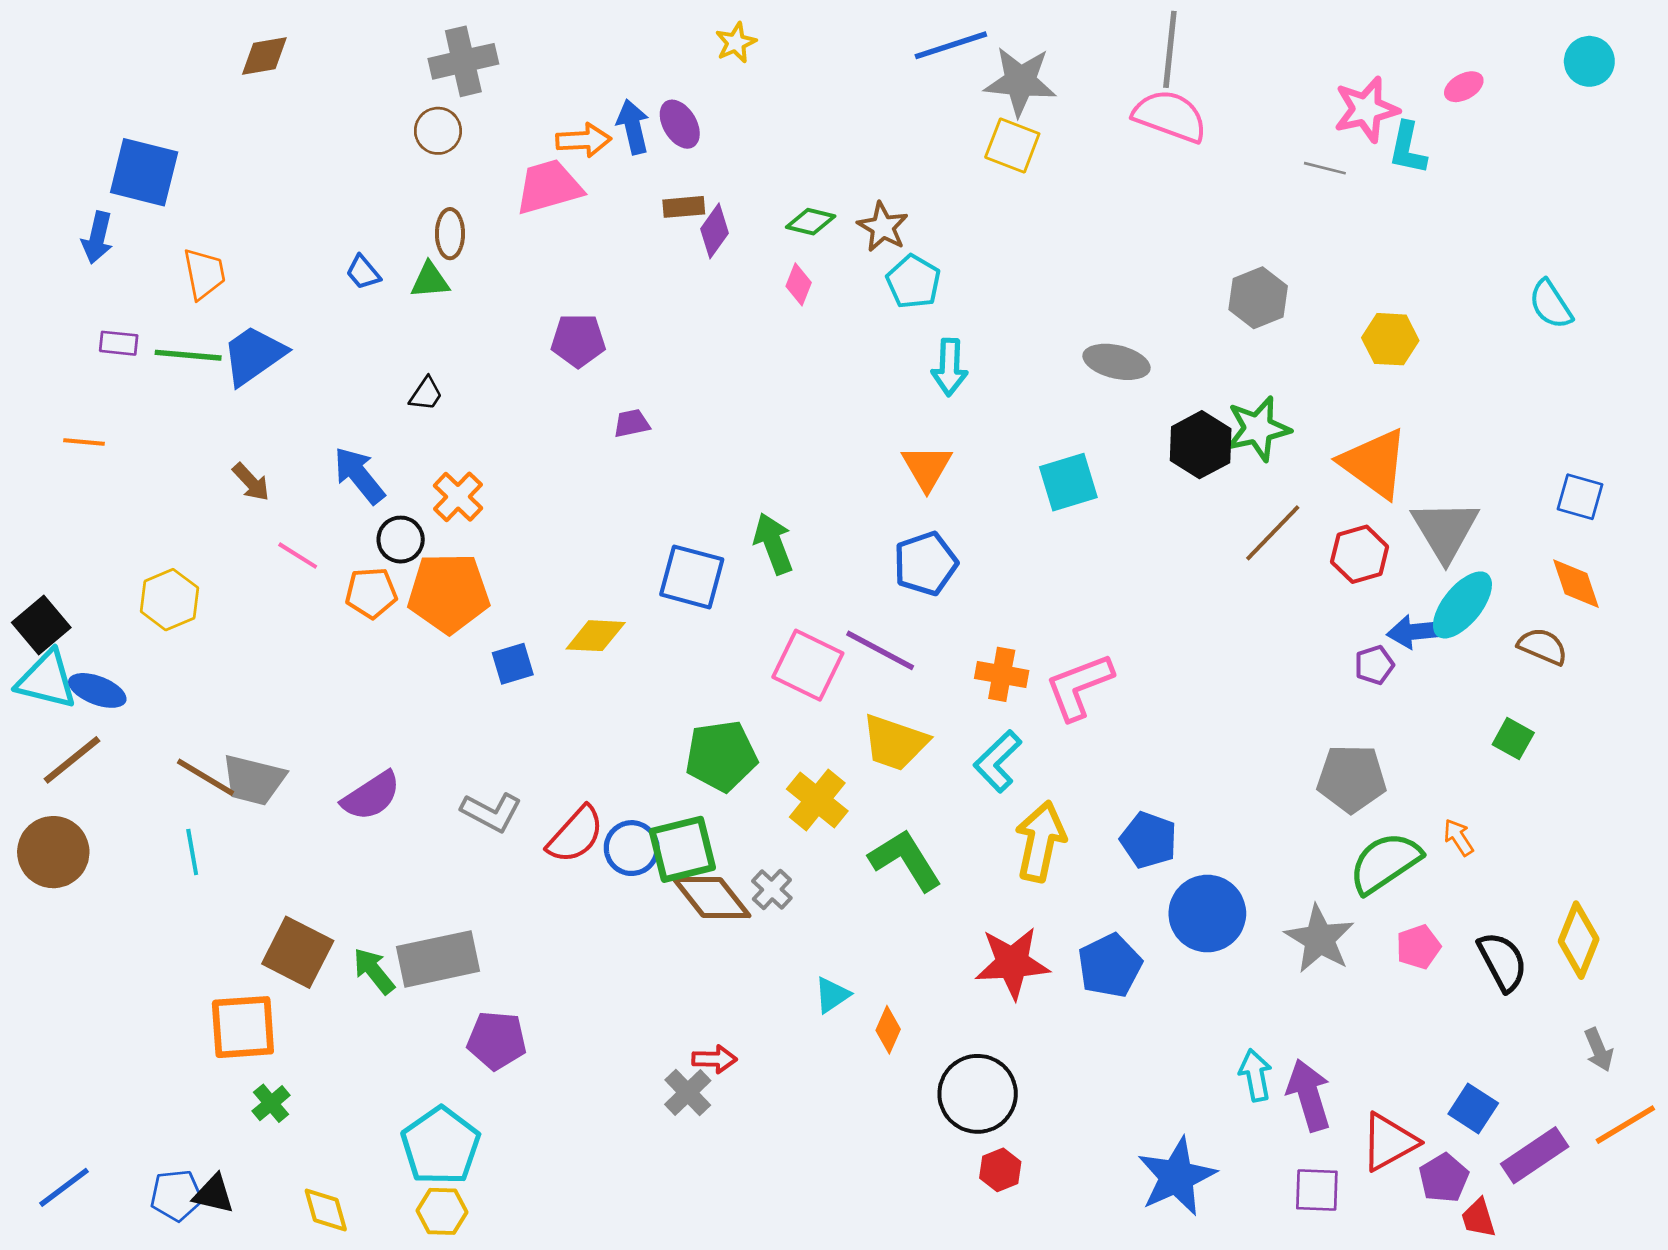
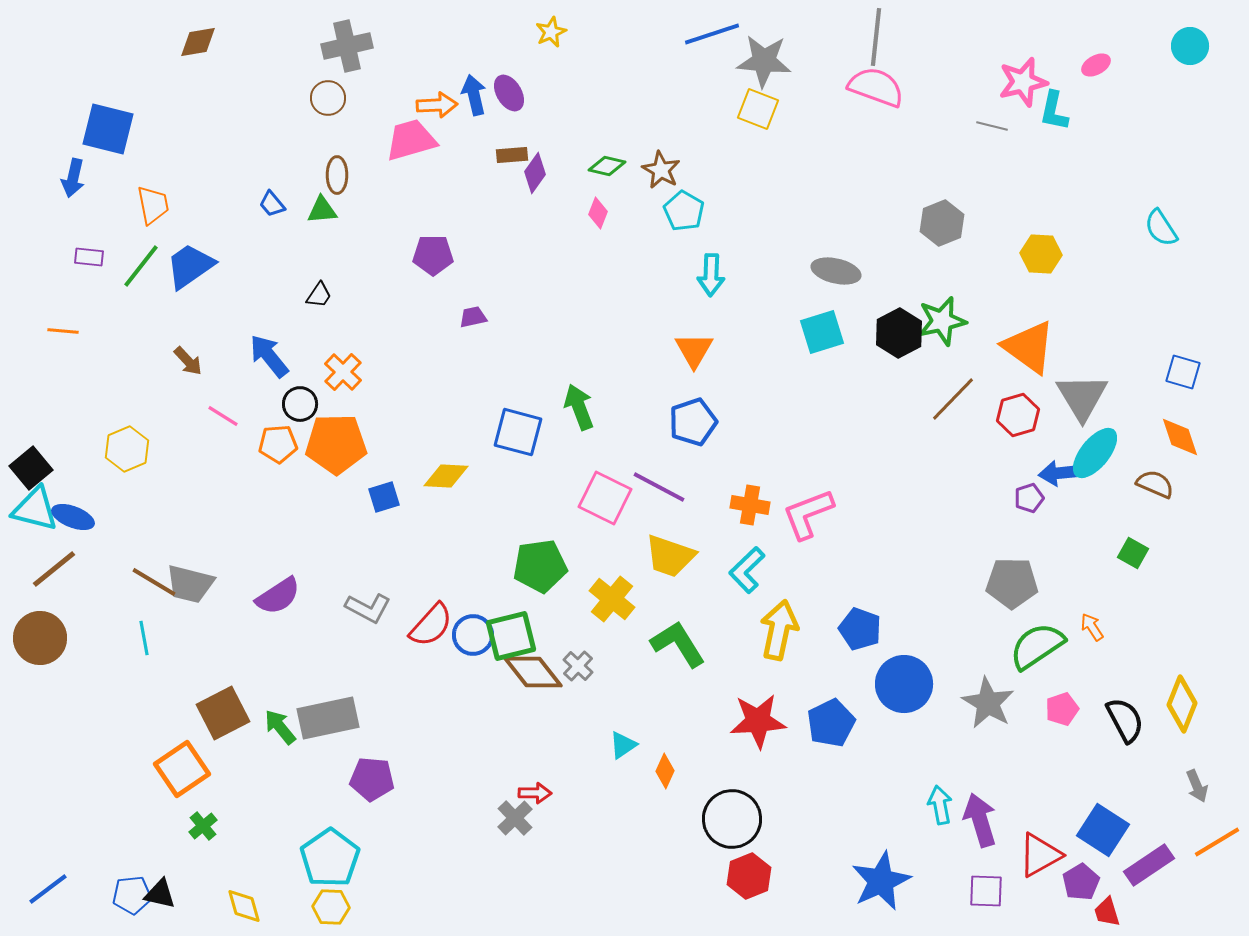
green line: (188, 355) -> (141, 266), turned -57
cyan square: (1068, 482) -> (822, 332), moved
brown square: (298, 952) -> (223, 713), turned 36
orange square: (243, 1027) -> (182, 769), turned -30
blue square: (1473, 1109) -> (1103, 830), size x1.4
red hexagon: (1000, 1170) -> (749, 876), size x1.4

